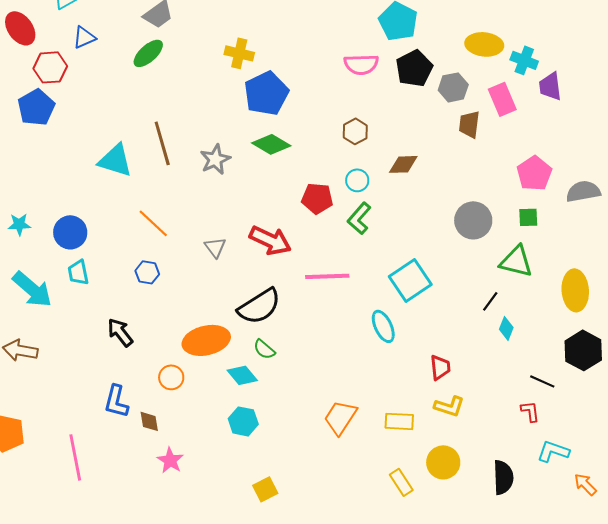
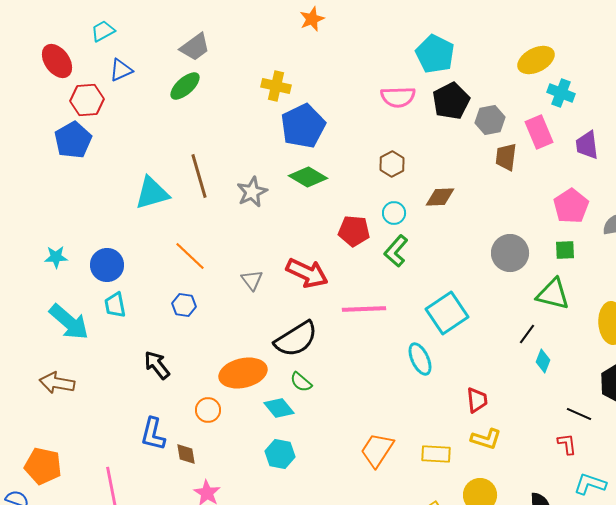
yellow ellipse: (484, 44) -> (536, 60), moved, turned -33
purple trapezoid: (550, 86) -> (587, 145), moved
cyan triangle: (115, 160) -> (152, 193), turned -33

